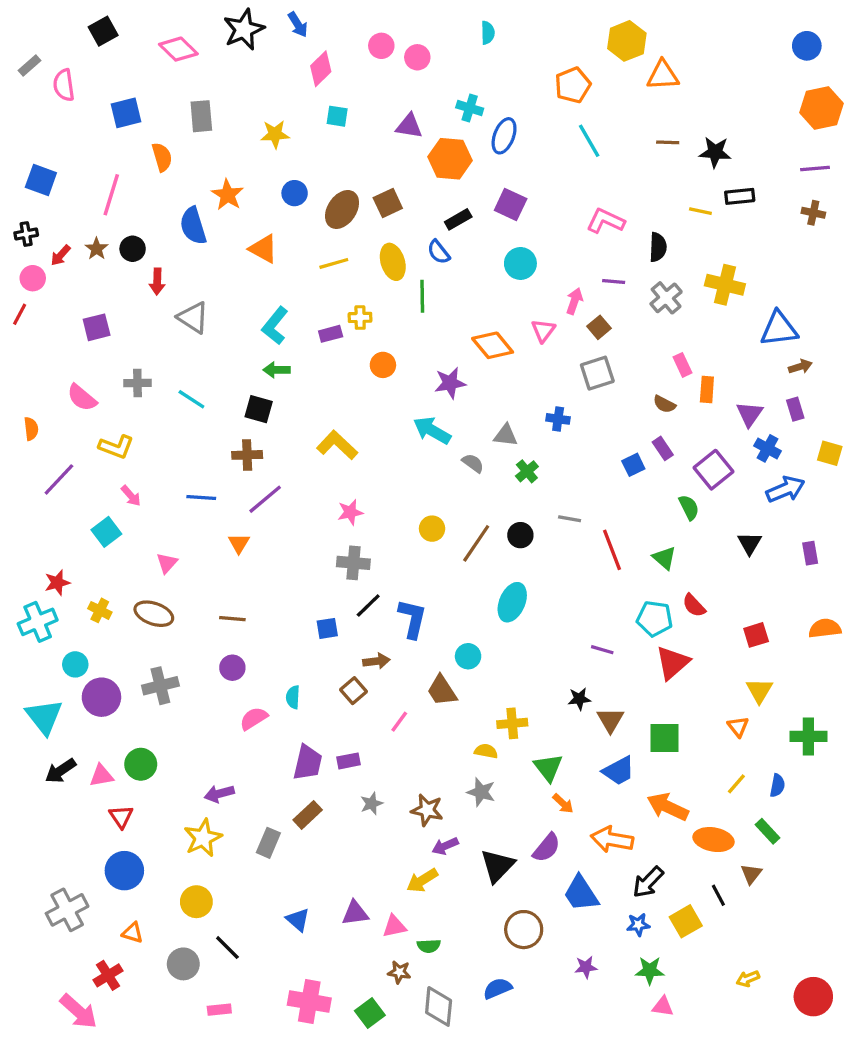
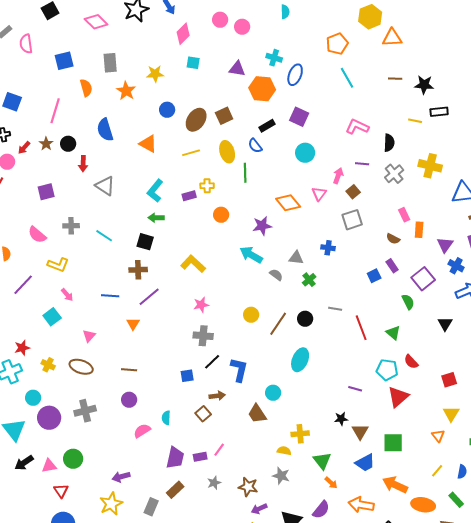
orange star: (227, 195) -> (126, 91), moved
pink line: (399, 722) -> (219, 450), moved

